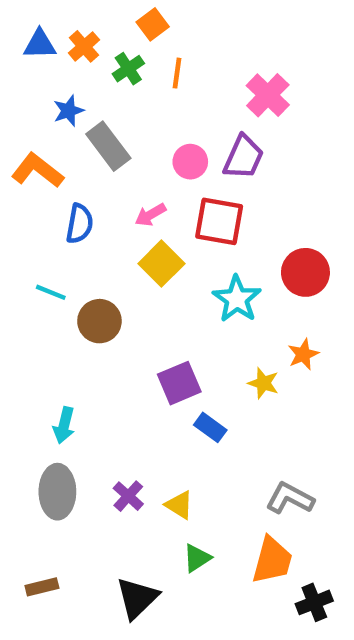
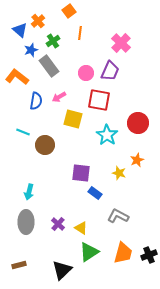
blue triangle: (40, 44) -> (20, 30), moved, turned 42
green cross: (128, 69) -> (53, 41), moved
pink arrow: (150, 215) -> (59, 97), moved
yellow square: (161, 264) -> (73, 119), turned -30
purple square: (179, 383) -> (81, 173), turned 30
gray L-shape: (290, 498) -> (118, 216), moved
green triangle: (197, 558) -> (89, 252), size x1.5
black cross: (314, 602) -> (149, 255), moved

